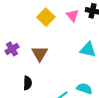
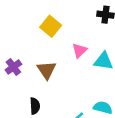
pink triangle: (72, 16) -> (79, 50), moved, turned 32

